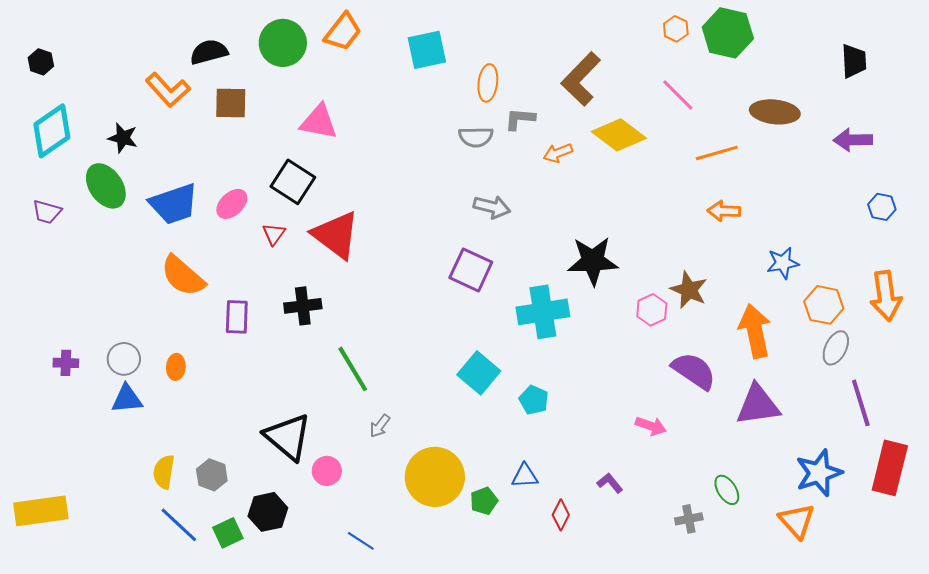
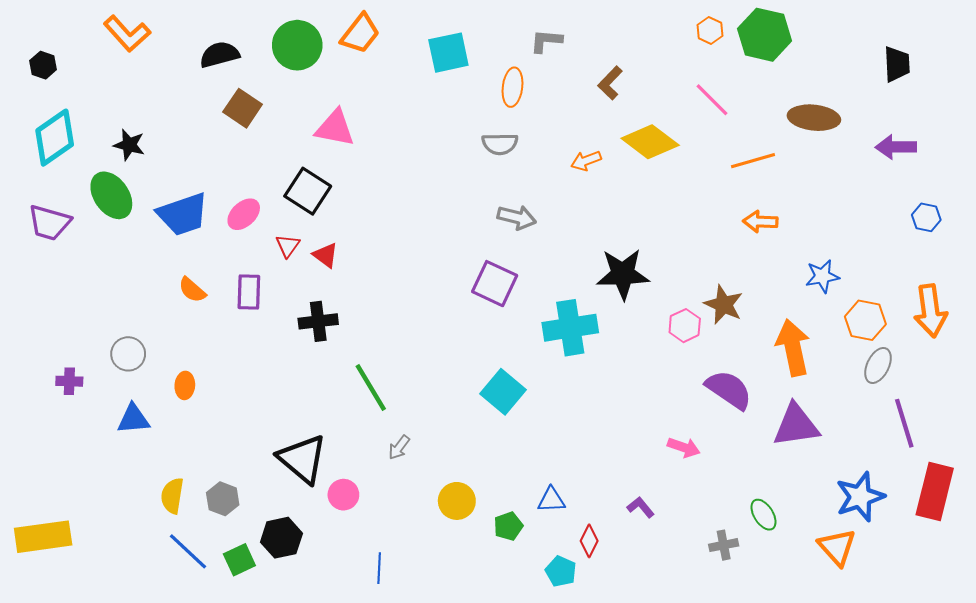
brown L-shape: (581, 79) -> (610, 83), size x0.6
orange L-shape: (168, 90) -> (127, 34), moved
brown square: (231, 103) -> (243, 108), turned 33
gray L-shape: (520, 119) -> (546, 41), moved
purple trapezoid: (47, 212) -> (49, 223), size x1.4
red triangle: (336, 235) -> (326, 255), moved, size x0.5
orange semicircle: (183, 276) -> (192, 290), size x0.6
purple rectangle: (237, 317) -> (249, 292), moved
gray circle: (124, 359) -> (128, 354), moved
cyan pentagon: (534, 400) -> (561, 571), moved
yellow circle: (435, 477) -> (457, 501), size x0.6
blue line: (361, 541) -> (379, 568), turned 60

